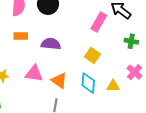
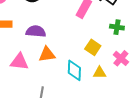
yellow square: (93, 55) -> (93, 47), moved
orange triangle: (59, 81) -> (47, 54), moved, turned -42

